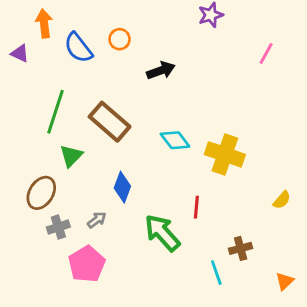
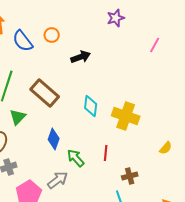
cyan diamond: (175, 140) -> (91, 106), turned 45
gray arrow: (97, 220) -> (58, 180), moved, size x1.5
green arrow: (162, 233) -> (76, 158), moved, size x0.7
brown cross: (241, 248) -> (130, 176), moved

